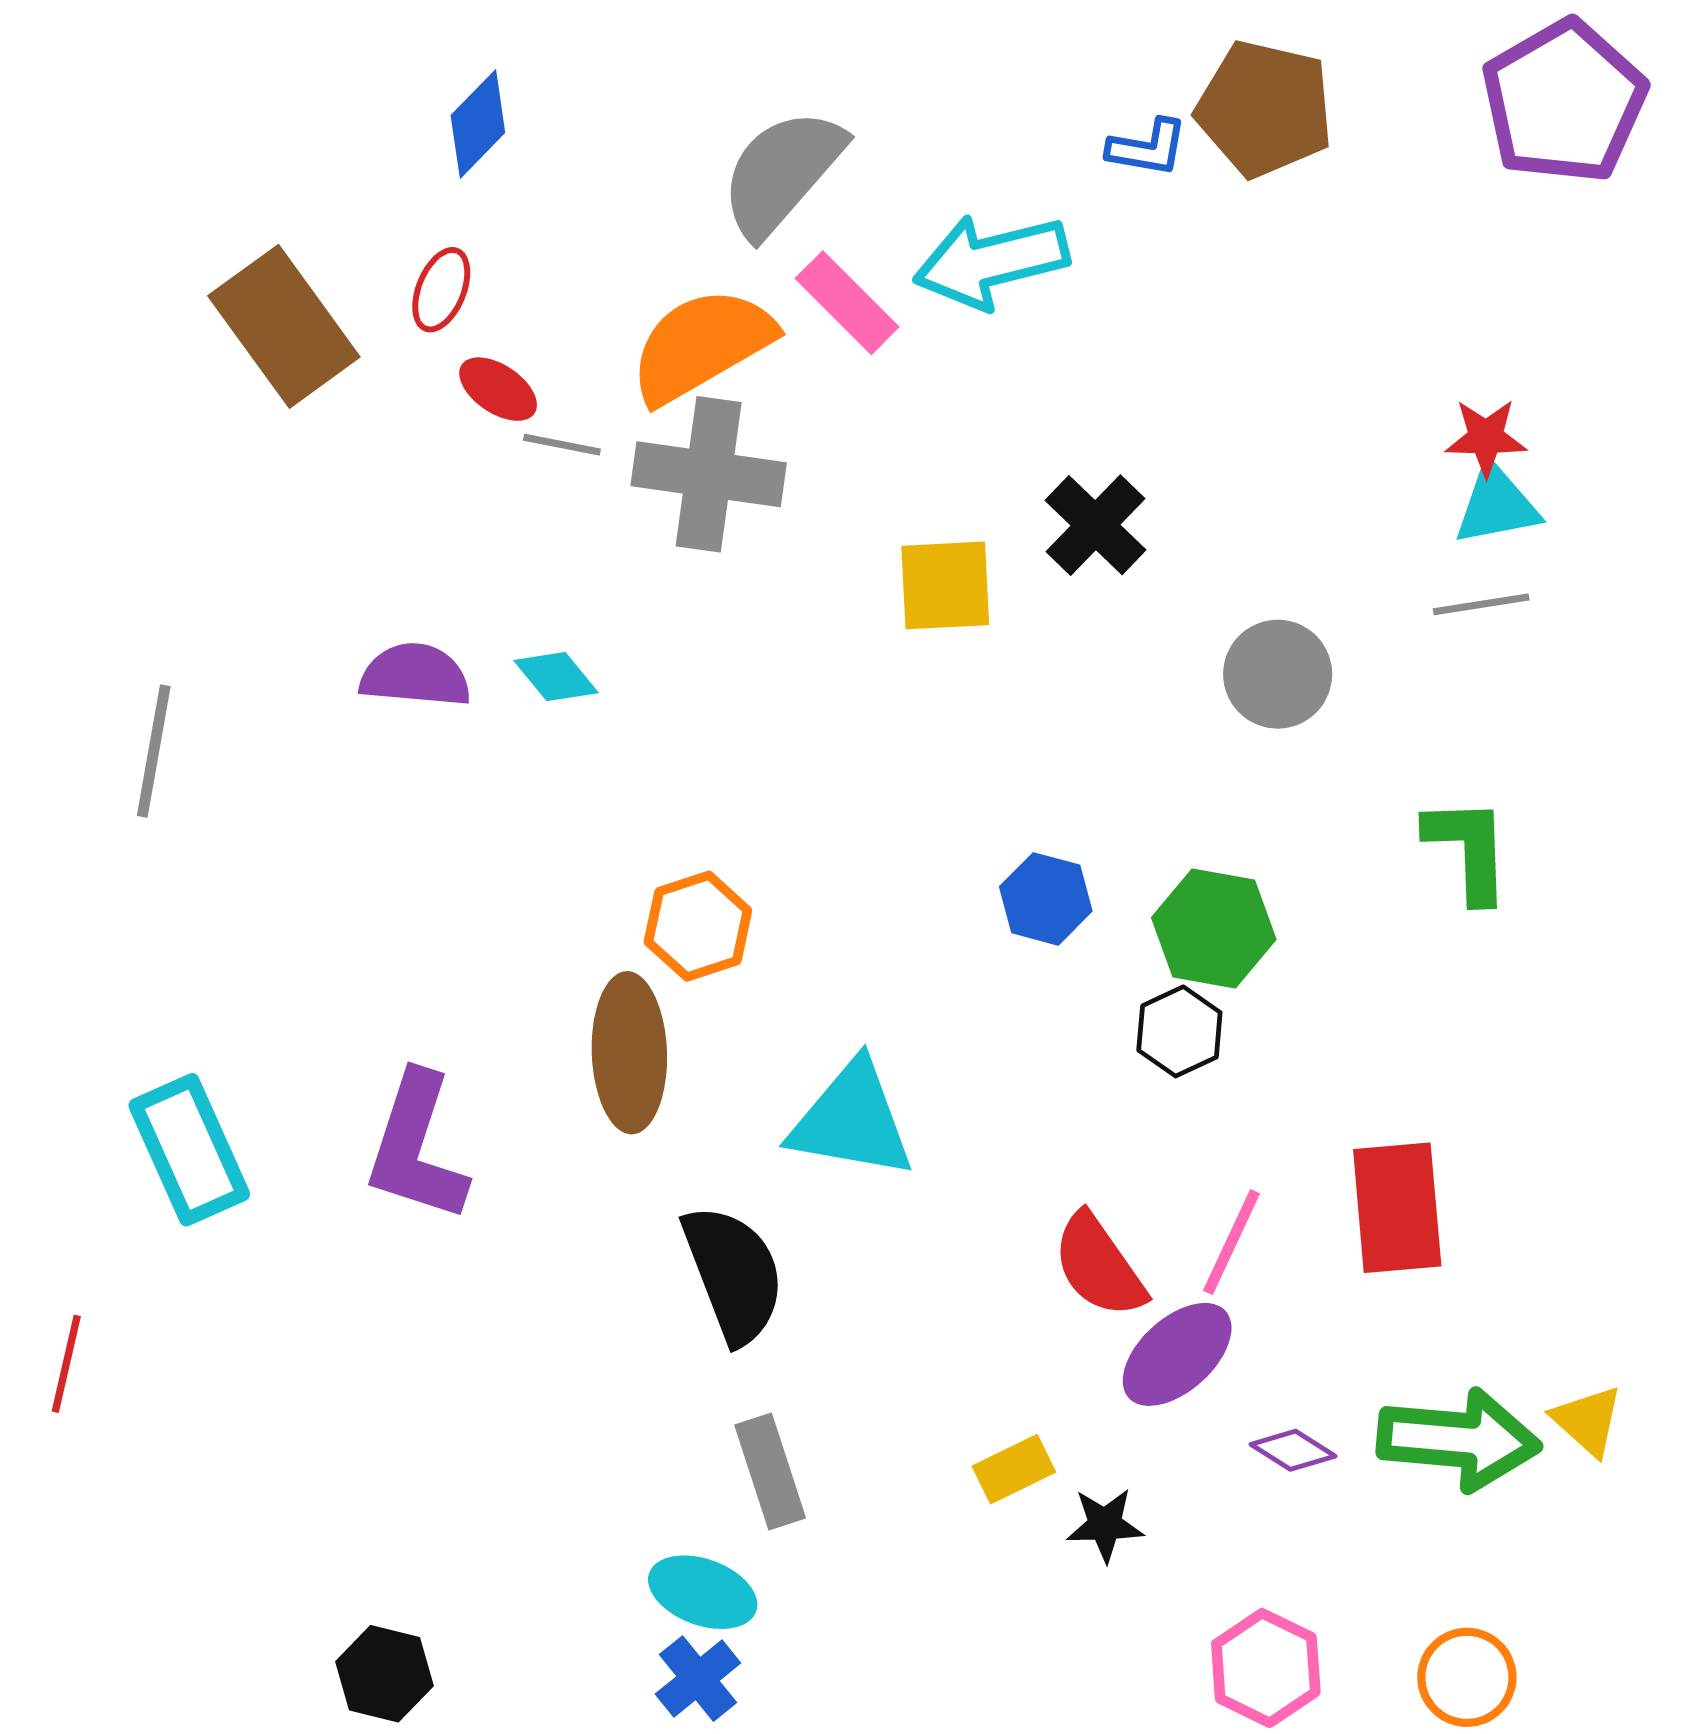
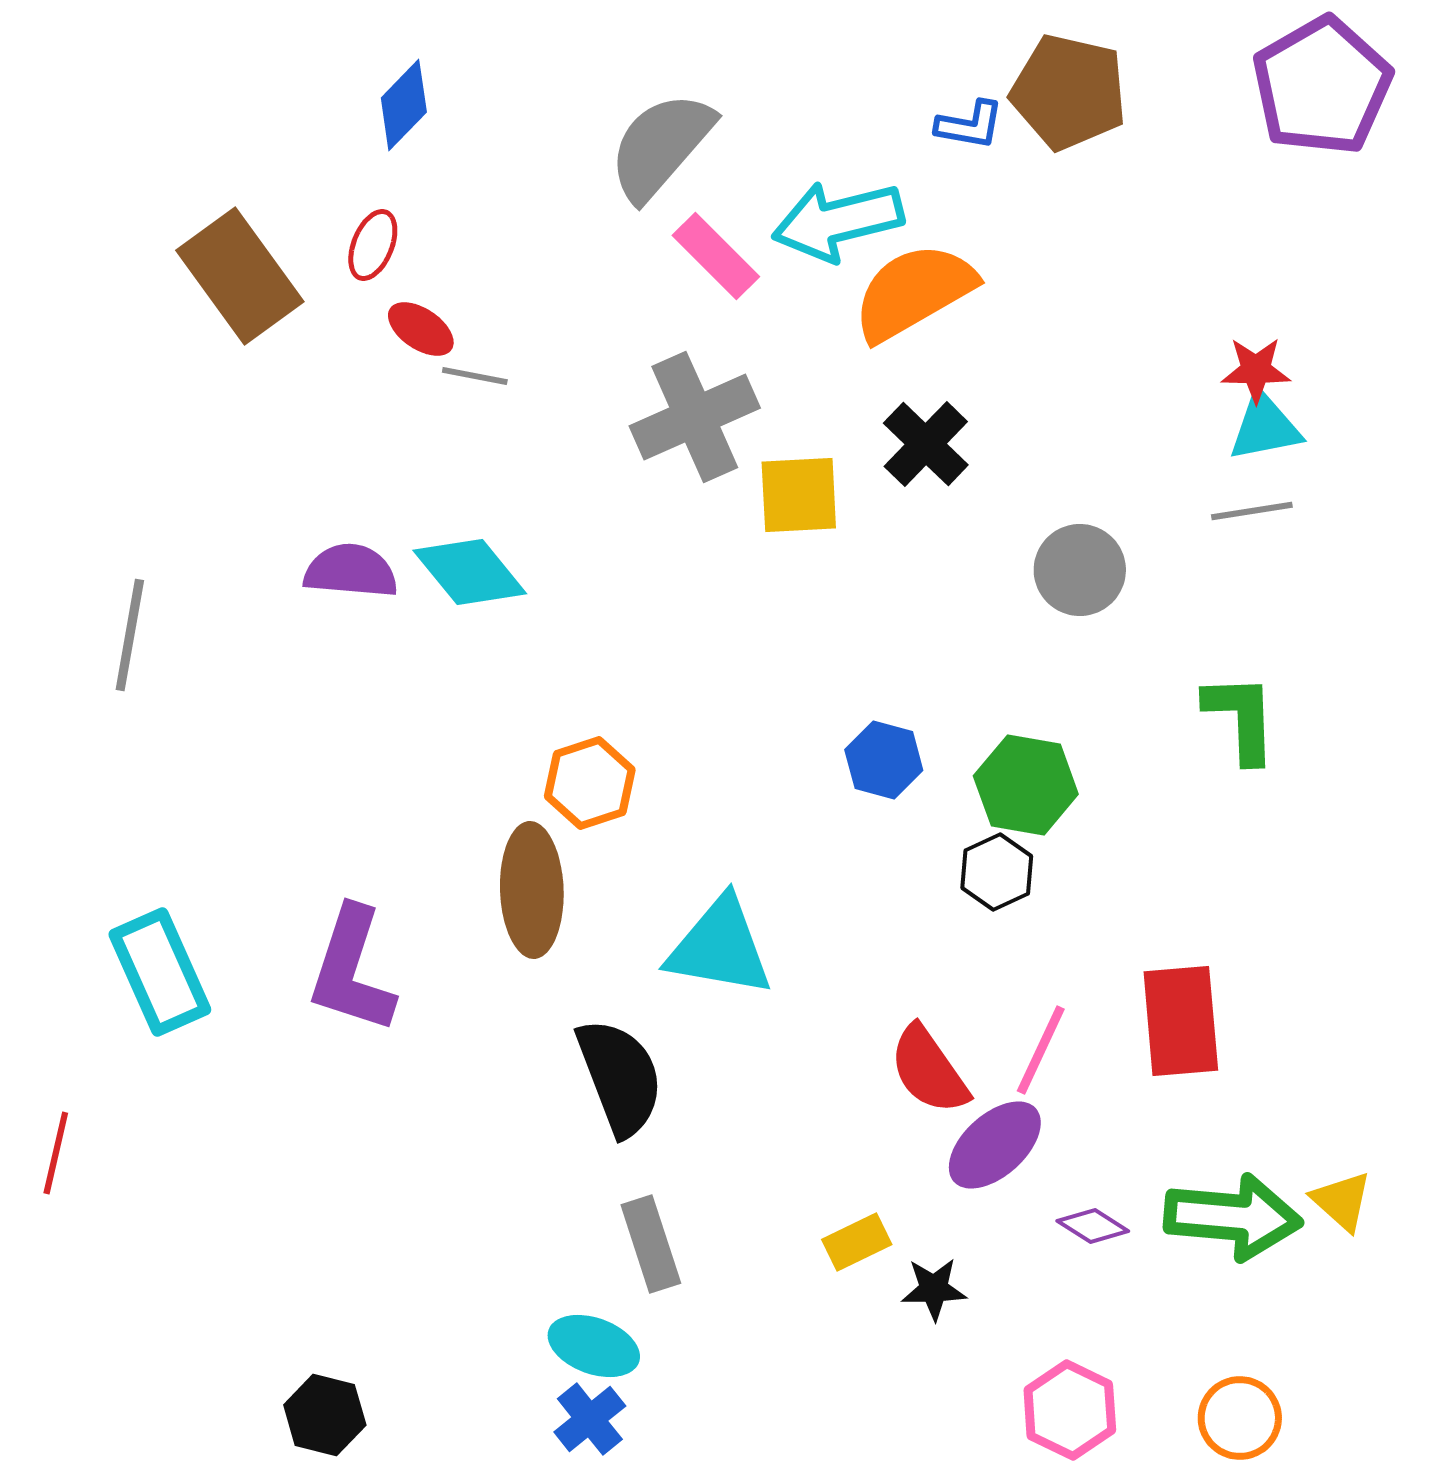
orange semicircle: (702, 345) -> (914, 292), moved
gray cross: (709, 474) -> (695, 417), moved, turned -32
cyan diamond: (556, 677) -> (470, 572), size x1.6

